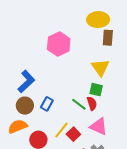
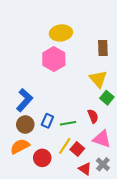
yellow ellipse: (98, 20) -> (61, 33), moved
green square: (96, 90) -> (107, 98), moved, turned 32
green line: (79, 104) -> (68, 123), moved, turned -42

